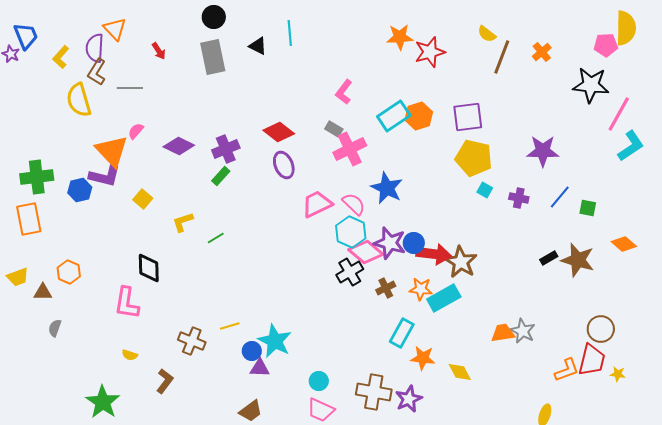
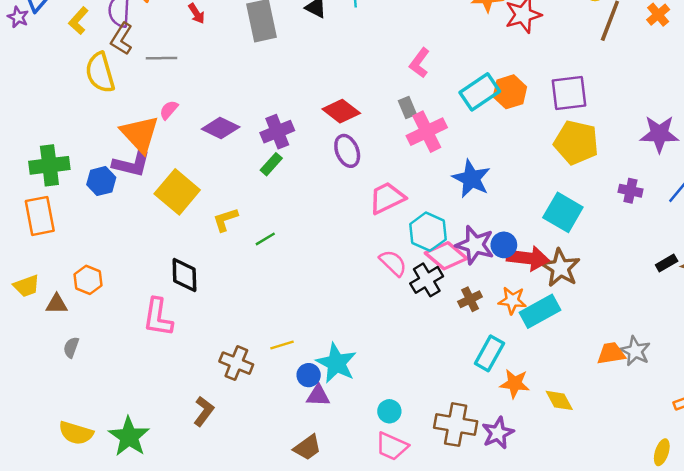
gray rectangle: (334, 129) -> (407, 108), turned 36
cyan square: (485, 190) -> (563, 212), moved, size x2.0
yellow square: (143, 199) -> (177, 192), size x1.8
pink semicircle: (354, 204) -> (393, 263), moved
yellow semicircle: (130, 355) -> (76, 433), moved, size x1.8

